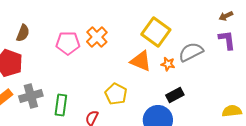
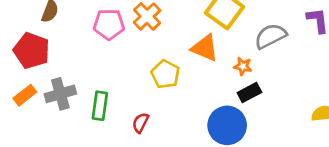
orange star: (168, 64) -> (243, 66), moved
yellow pentagon: (116, 94) -> (165, 74), moved

